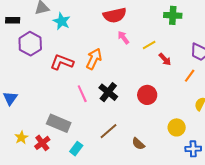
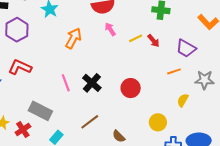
orange arrow: (94, 59) -> (73, 38), moved
red arrow: (165, 59) -> (153, 41), moved
red L-shape: (62, 62) -> (20, 67), moved
orange line: (190, 76) -> (174, 71), turned 32

